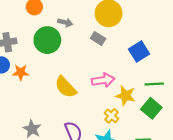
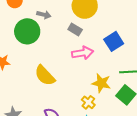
pink arrow: (103, 80) -> (83, 53), moved

